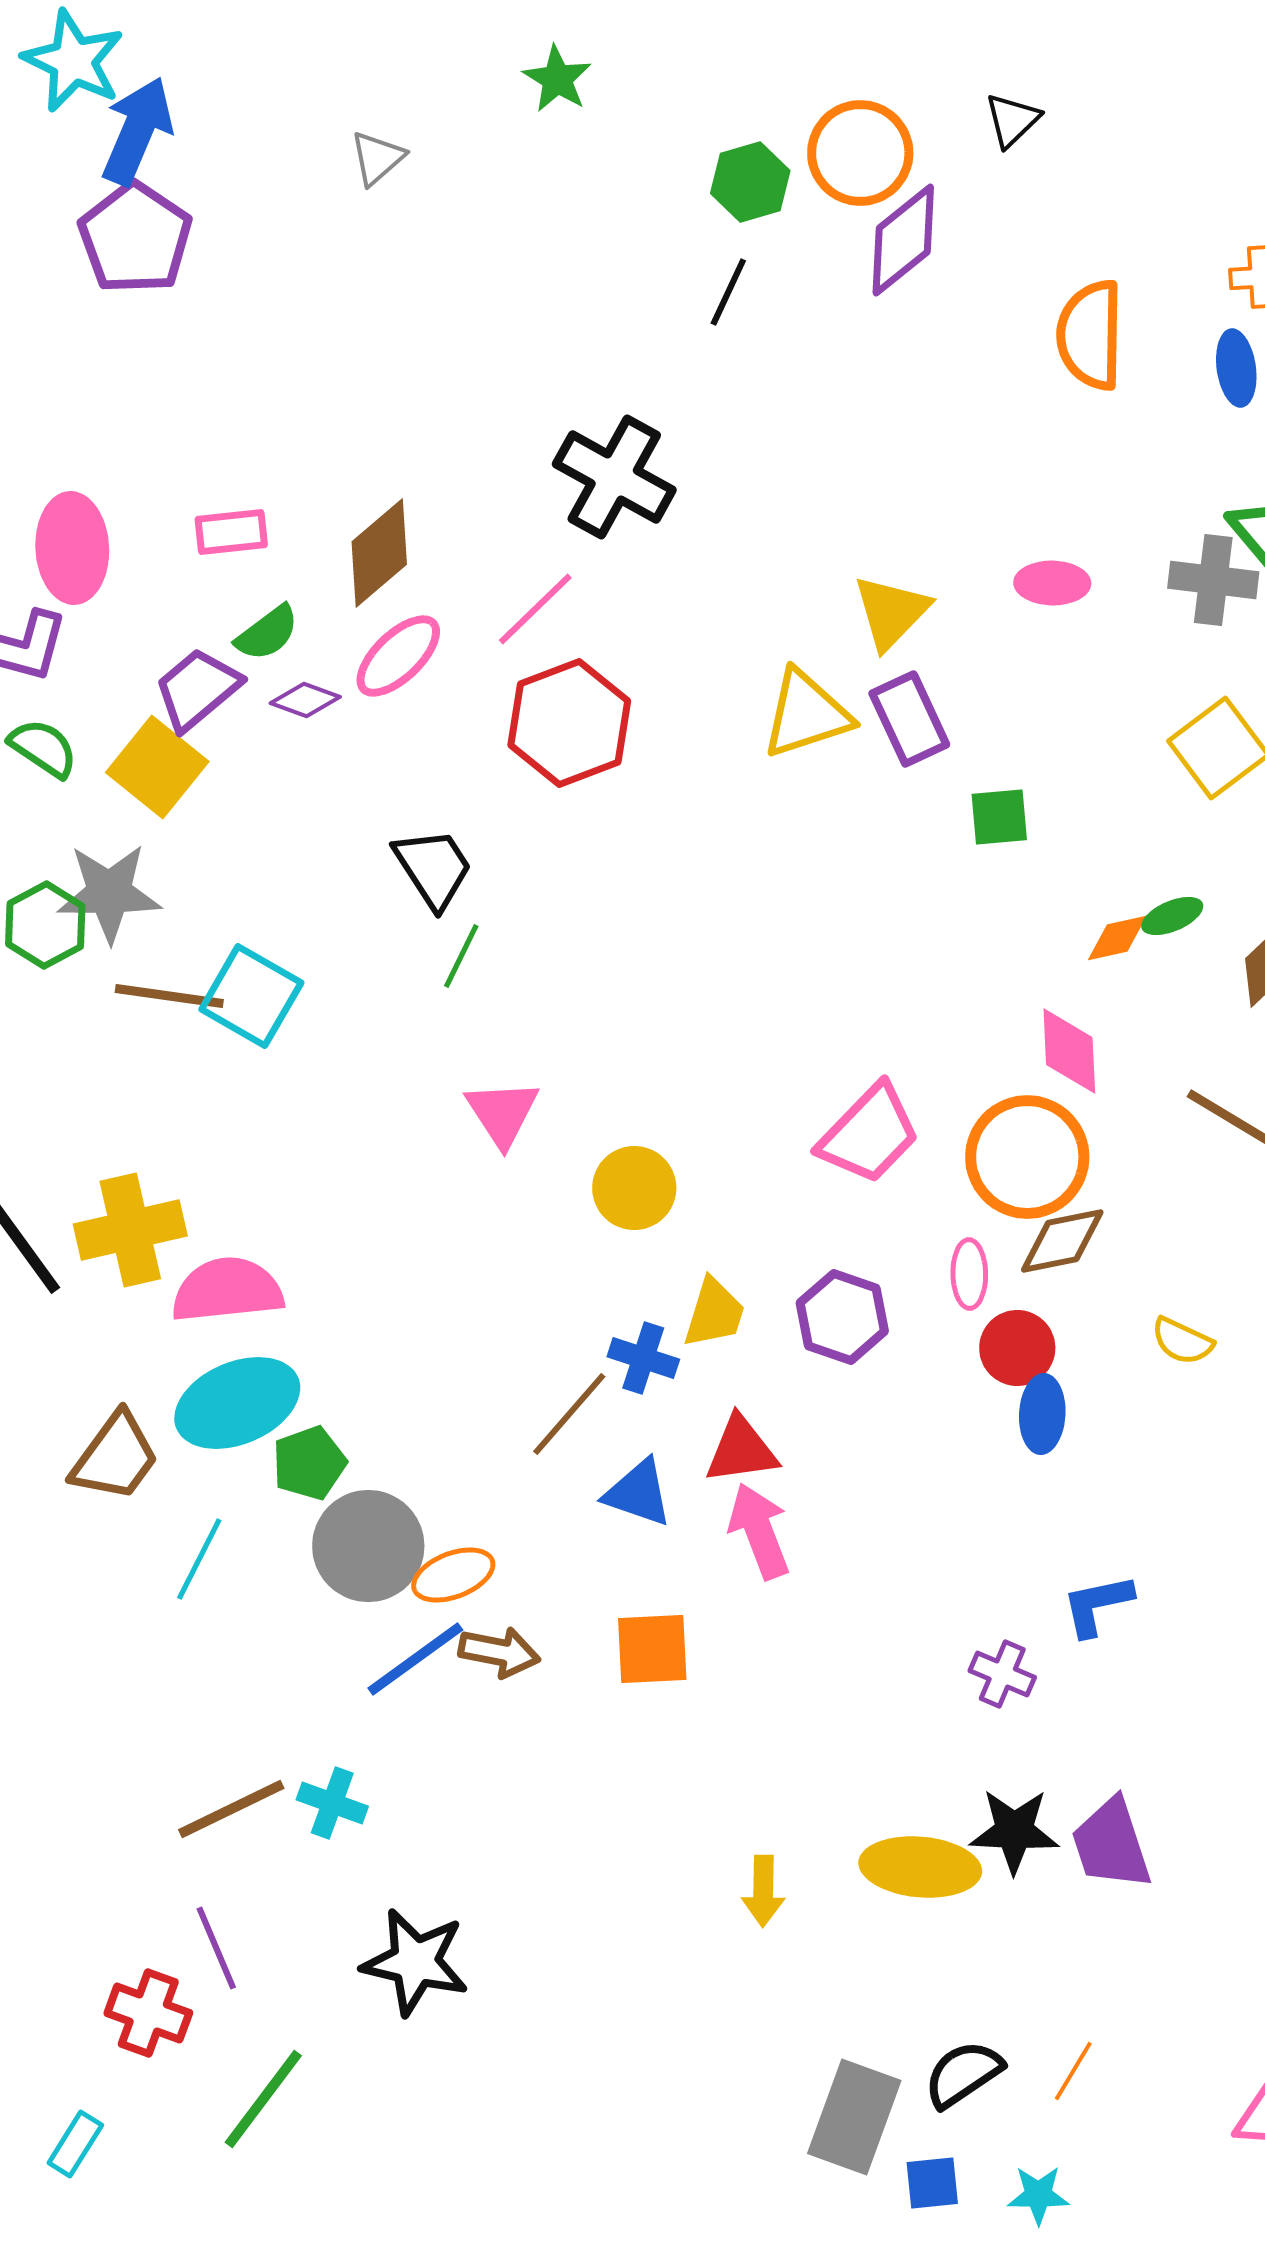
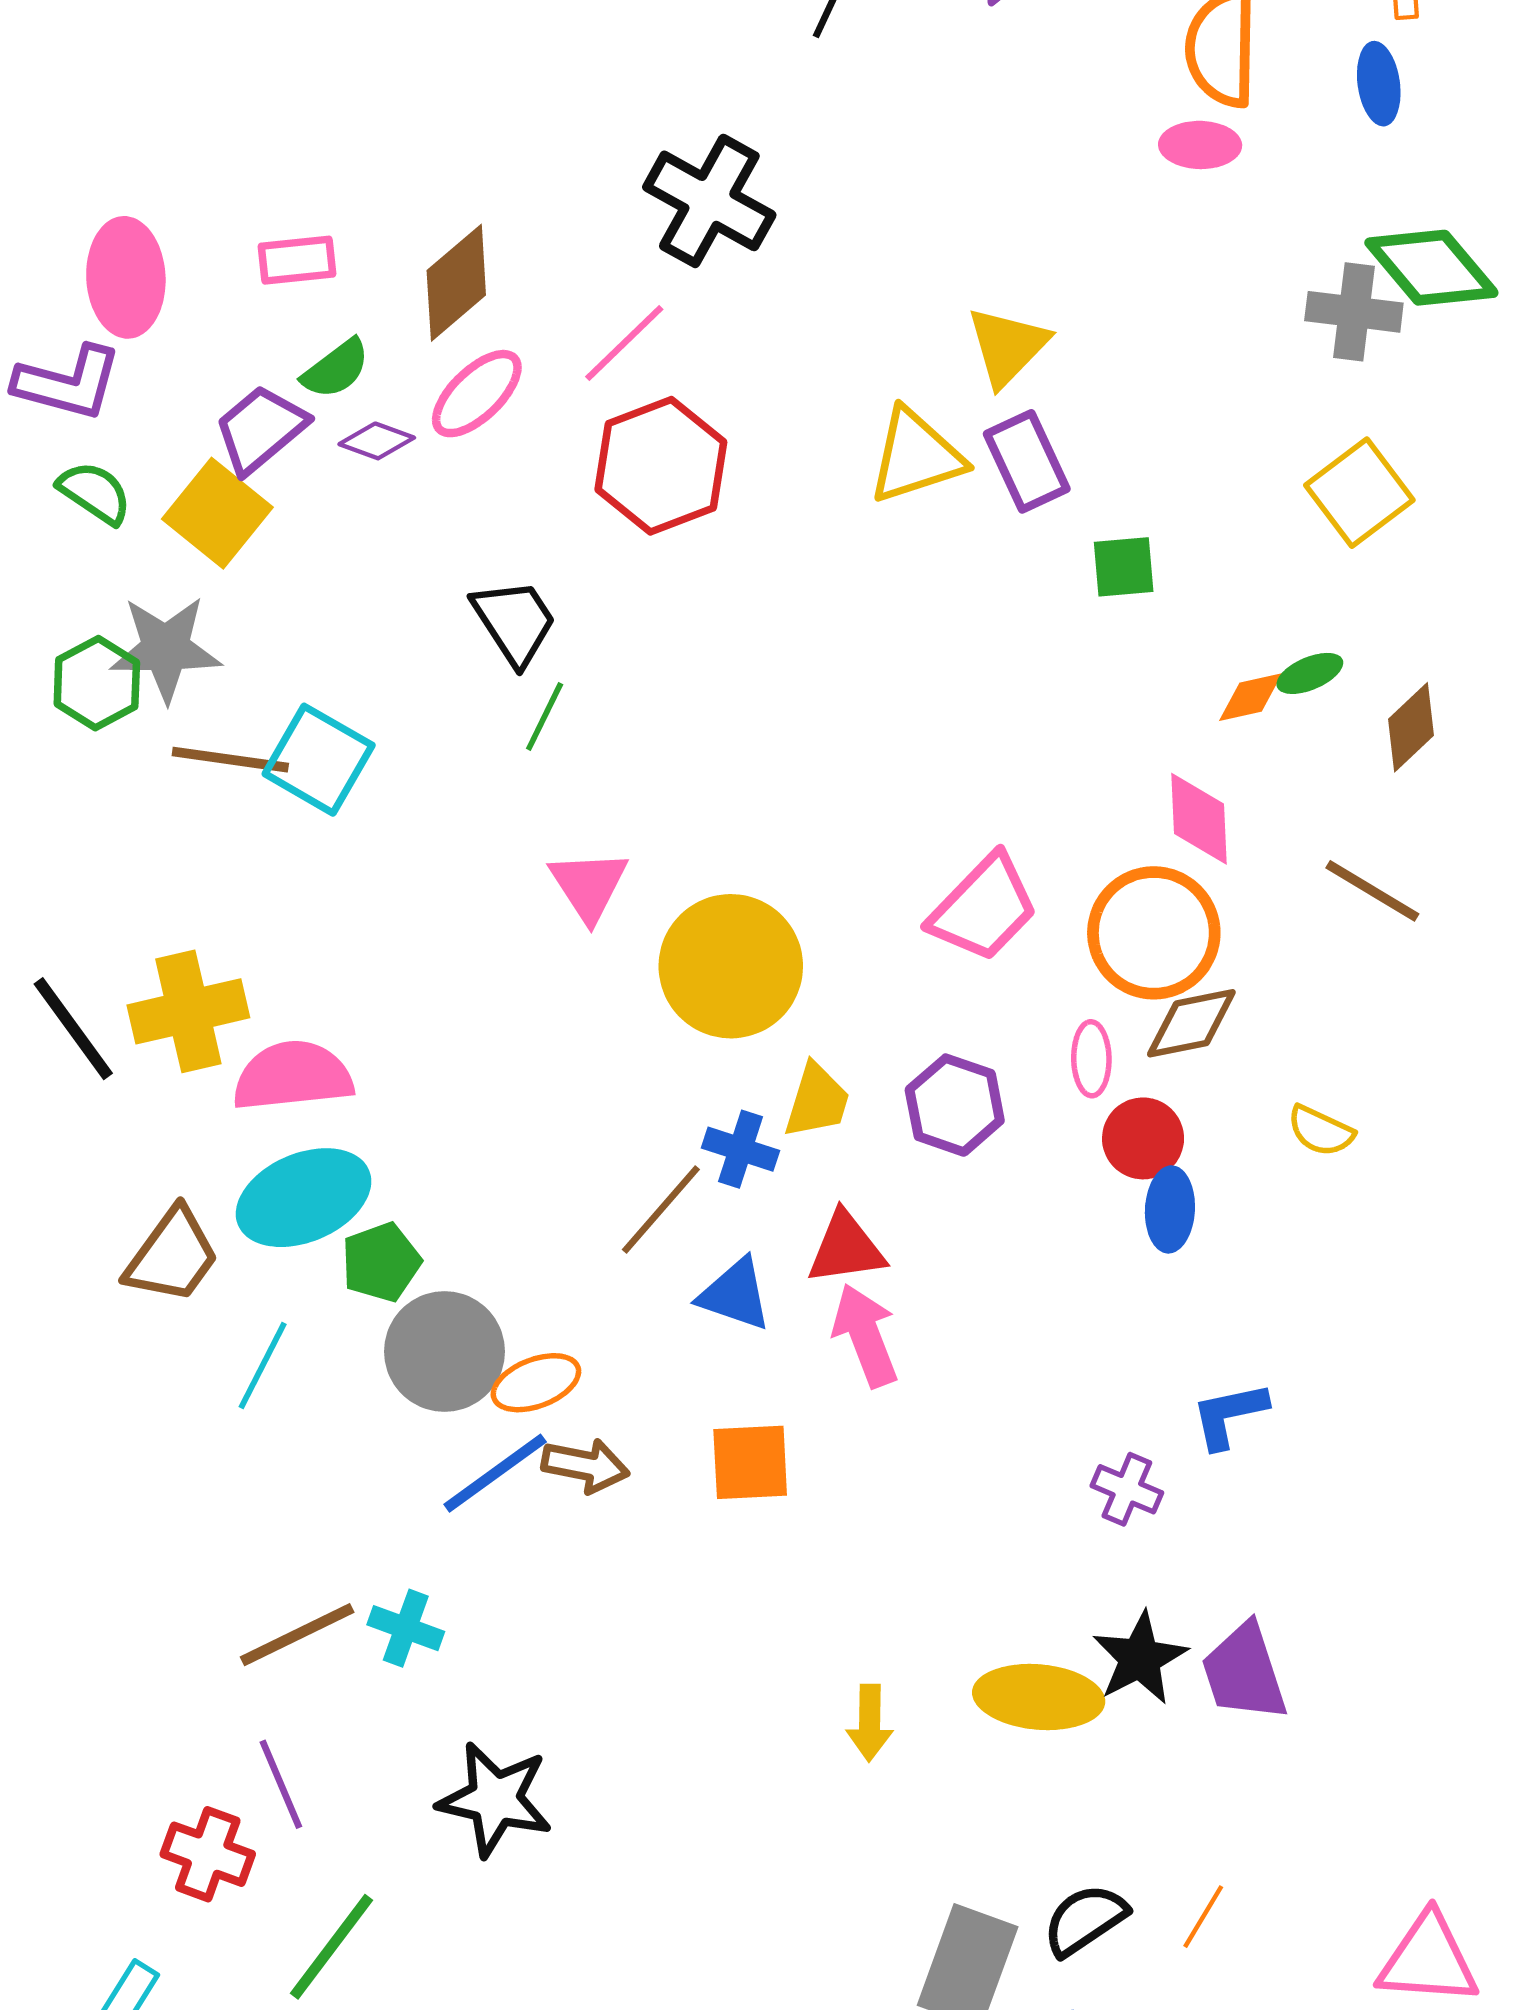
pink ellipse: (1052, 583) -> (1200, 145), moved
yellow circle: (634, 1188) -> (731, 966), size x1.6
black star: (1014, 1831) -> (1140, 1658), turned -30

